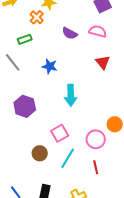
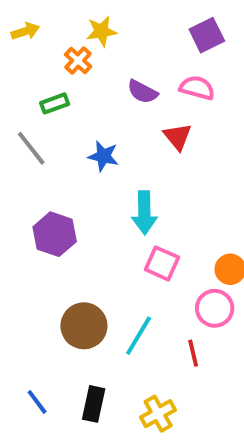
red triangle: (103, 62) -> (178, 137), moved
pink square: (60, 133) -> (162, 263), moved, turned -36
pink circle: (96, 139) -> (215, 308), moved
brown circle: (40, 153) -> (84, 326), size x1.5

